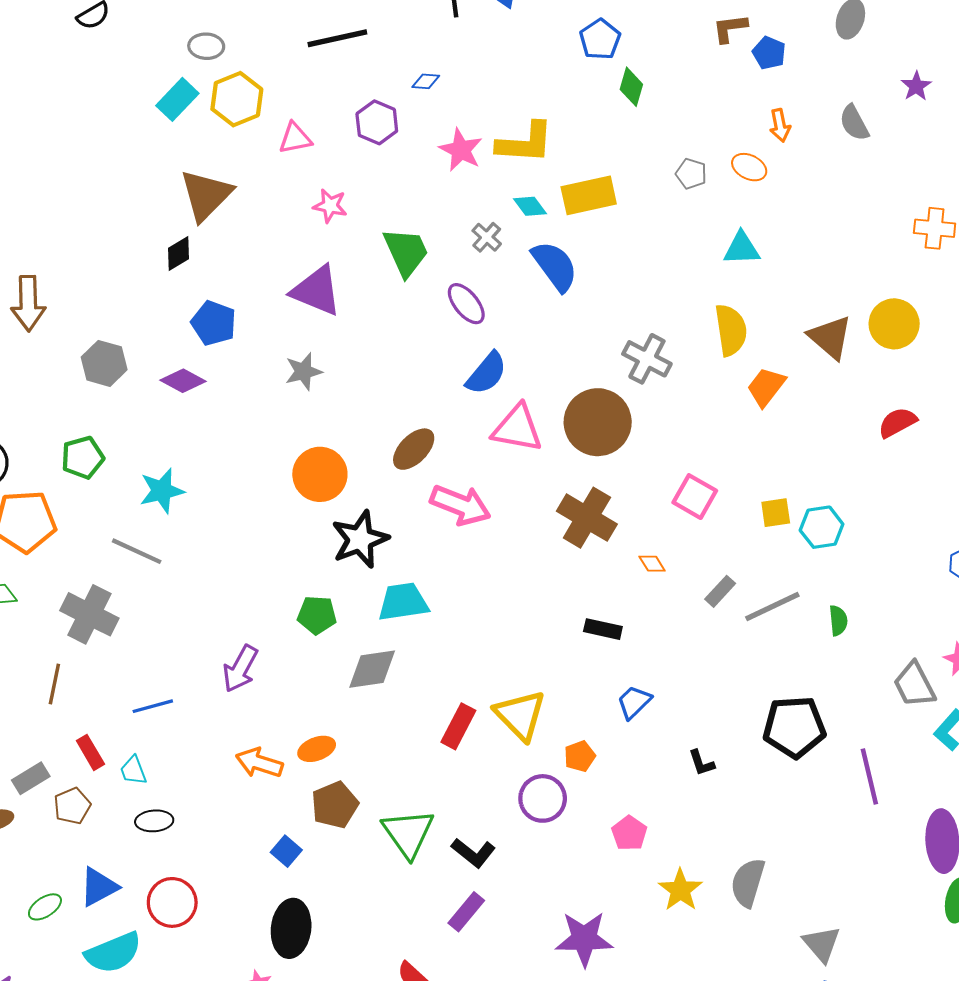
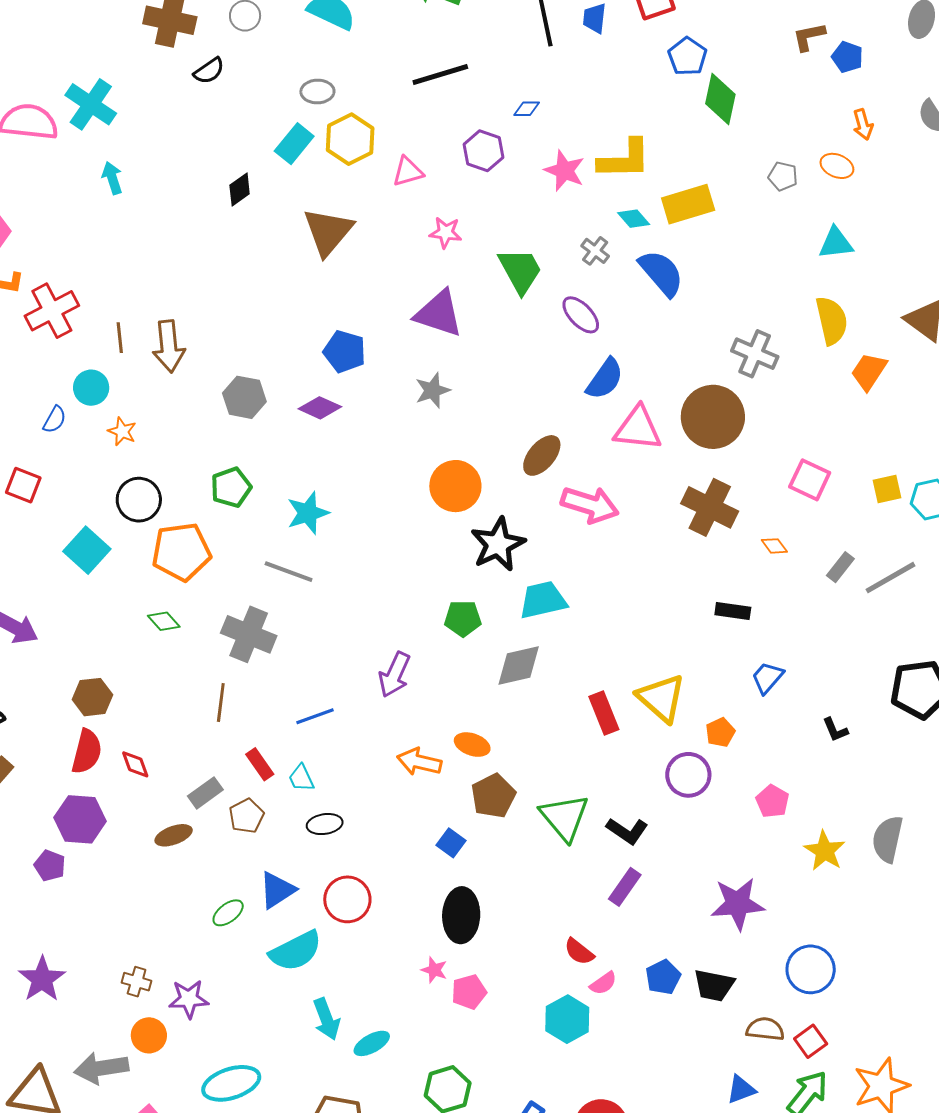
green diamond: (631, 87) -> (720, 99), size x1.4
black diamond: (179, 253) -> (240, 190), moved
red rectangle: (458, 726) -> (604, 713), turned -45
orange ellipse: (317, 749) -> (472, 745), turned 44

